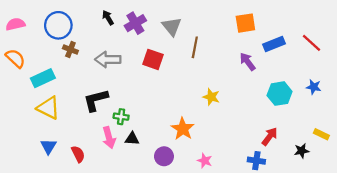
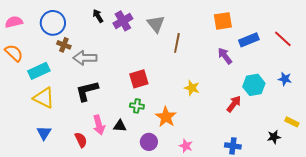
gray arrow: (108, 59) -> (85, 58), moved
red square: (153, 59) -> (139, 79), moved, turned -36
green cross: (121, 117) -> (137, 106), moved
red arrow: (270, 136) -> (234, 104), moved
red semicircle: (78, 154) -> (81, 140), moved

